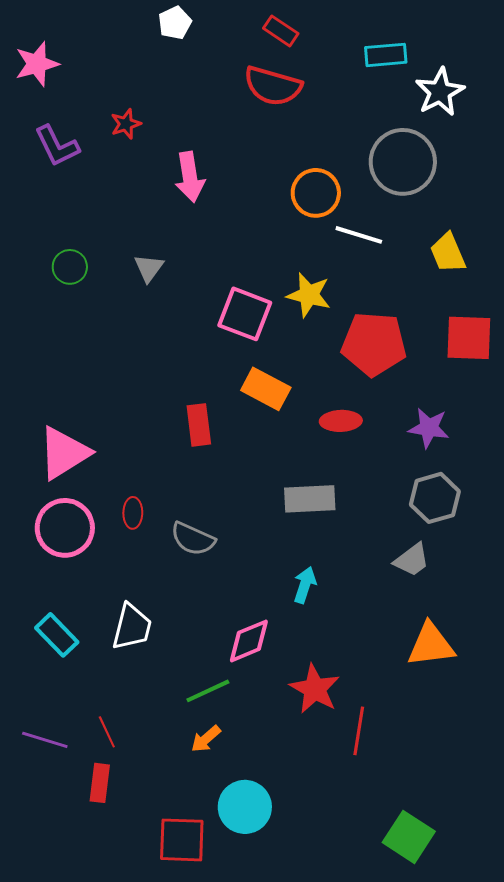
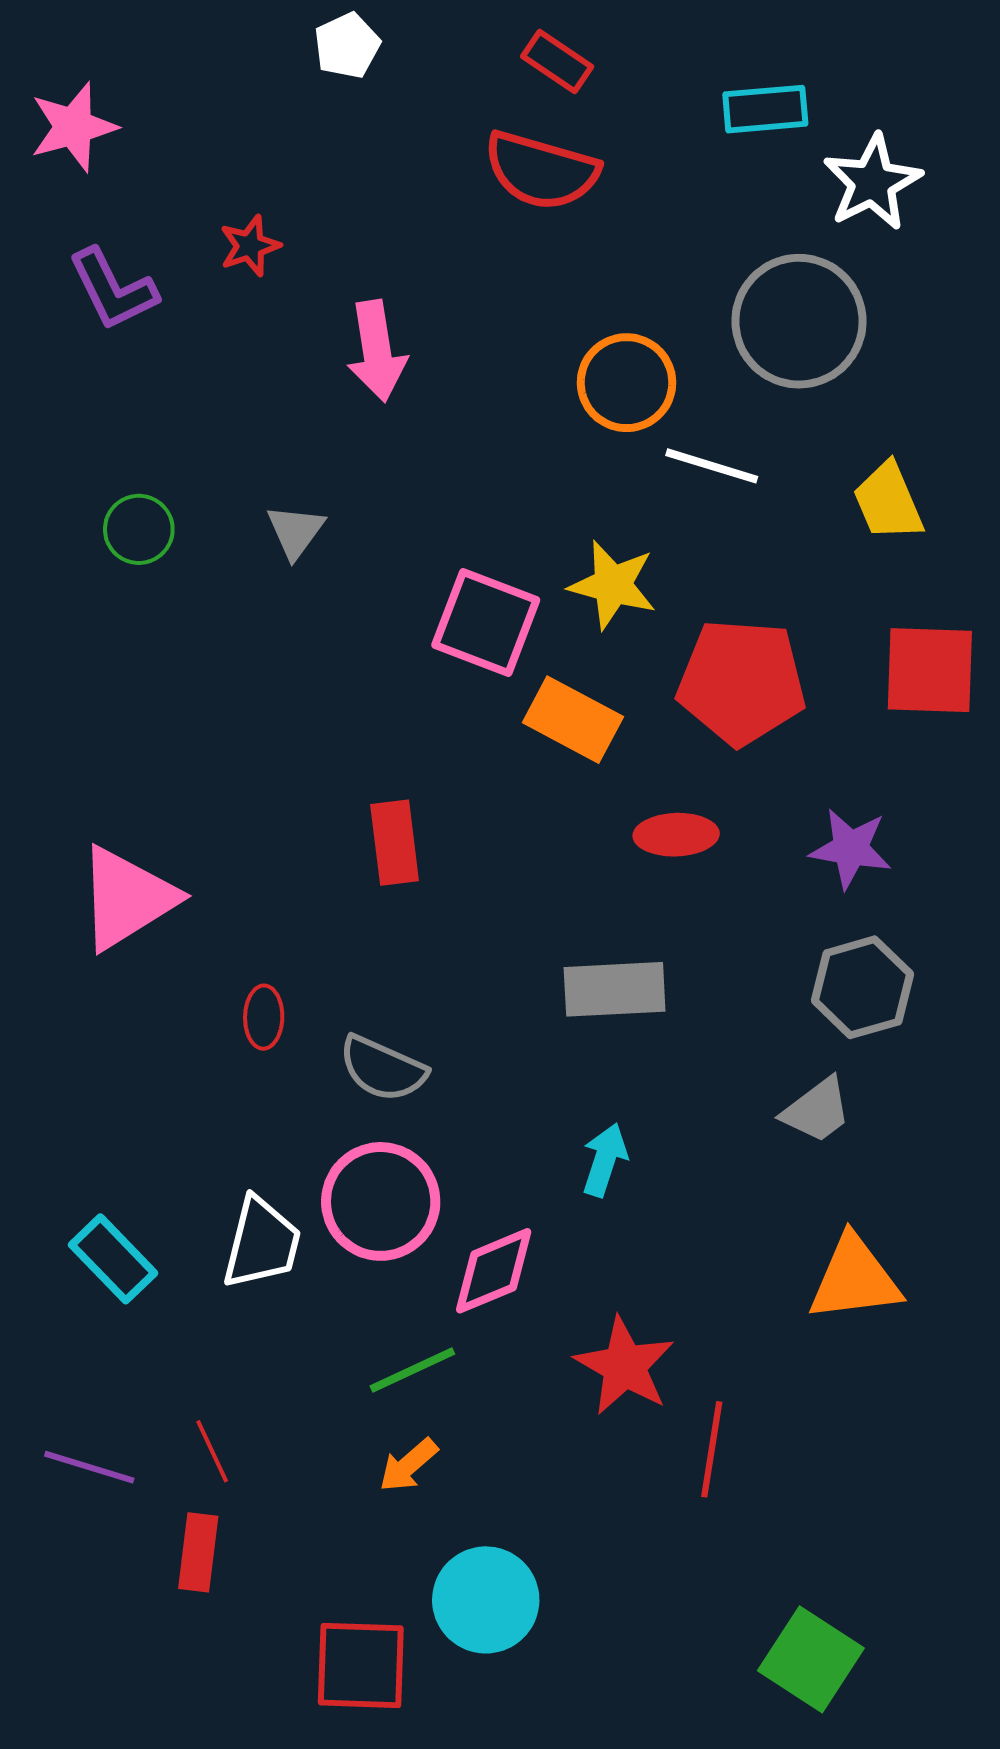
orange rectangle: (266, 389) -> (573, 720), moved
pink circle: (65, 528) -> (381, 1201), moved

